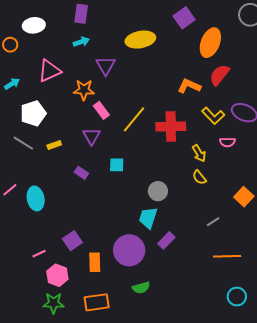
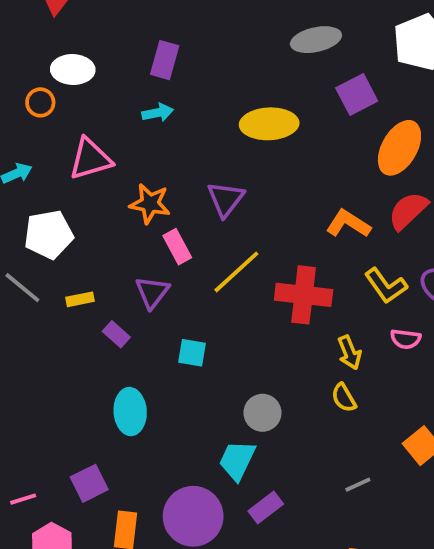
orange circle: (10, 45) -> (40, 102), moved
purple triangle: (106, 66) -> (226, 199), moved
purple rectangle: (81, 173) -> (116, 334), moved
cyan ellipse: (36, 198) -> (130, 412), moved

